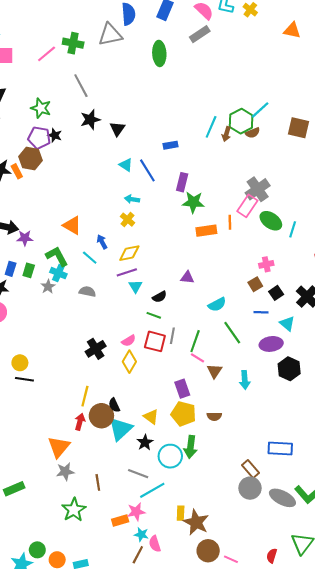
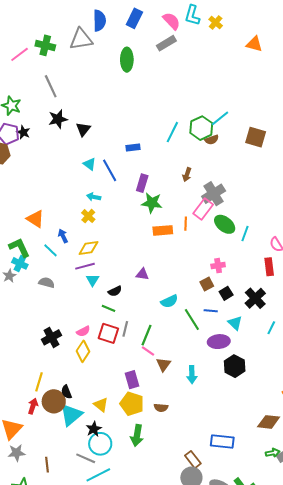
brown arrow: (226, 134) -> (187, 175), moved
green line: (232, 333) -> (192, 319), moved
cyan circle: (170, 456) -> (100, 444), moved

